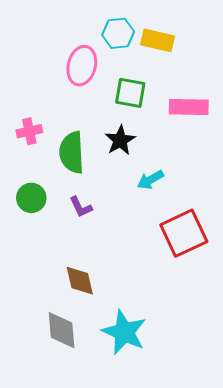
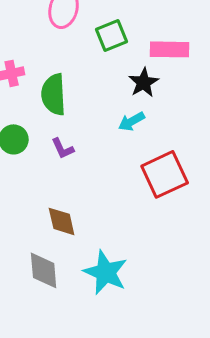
green square: (130, 93) -> (112, 35), turned -32
black star: (120, 140) -> (144, 82), moved

